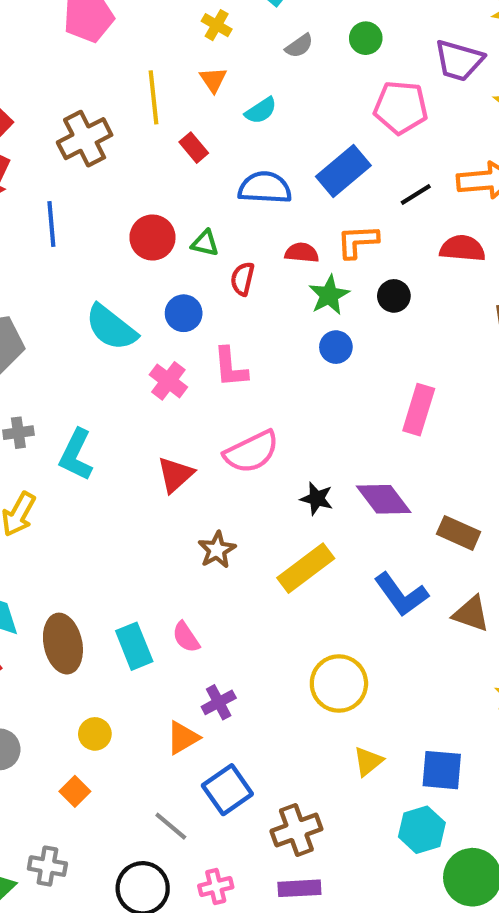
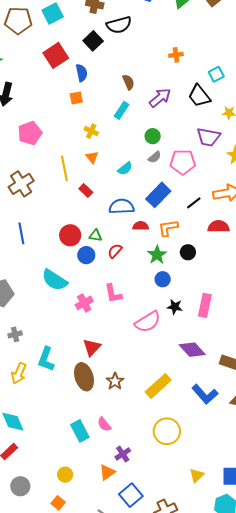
green circle: (366, 38) -> (153, 136), moved
gray semicircle: (299, 46) -> (155, 157), moved
cyan semicircle: (261, 111) -> (125, 169), moved
brown cross: (85, 139) -> (21, 184), moved
red semicircle: (302, 253) -> (141, 226), moved
red semicircle: (242, 279) -> (115, 251), turned 35
blue circle: (184, 313) -> (86, 255), moved
pink cross: (168, 381) -> (84, 303), turned 30
pink semicircle: (252, 452) -> (148, 322), moved
cyan L-shape: (76, 455) -> (46, 359), moved
black star: (317, 499) -> (175, 307), moved
brown ellipse: (63, 644) -> (84, 377), moved
yellow circle: (339, 684) -> (167, 431), moved

